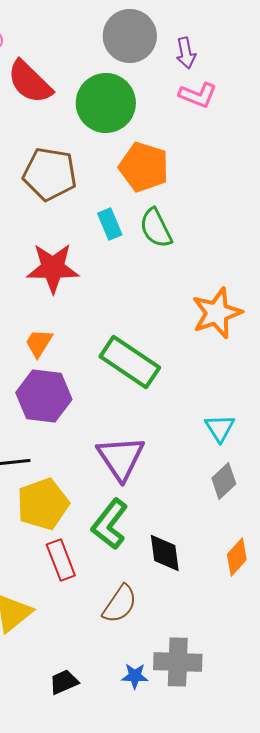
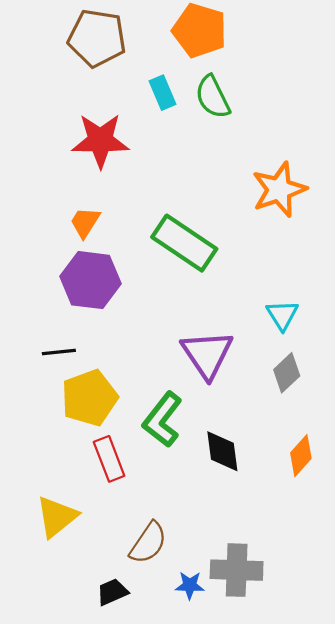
purple triangle: (121, 458) -> (207, 354), moved
brown semicircle: (120, 604) -> (148, 543), moved

